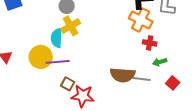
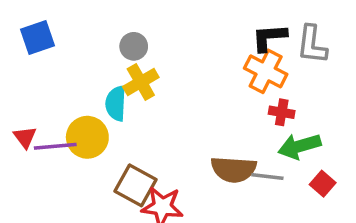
purple line: (58, 62) -> (55, 146), moved
green arrow: (160, 62) -> (299, 146), size x1.6
brown square: (68, 84) -> (135, 185), size x1.6

